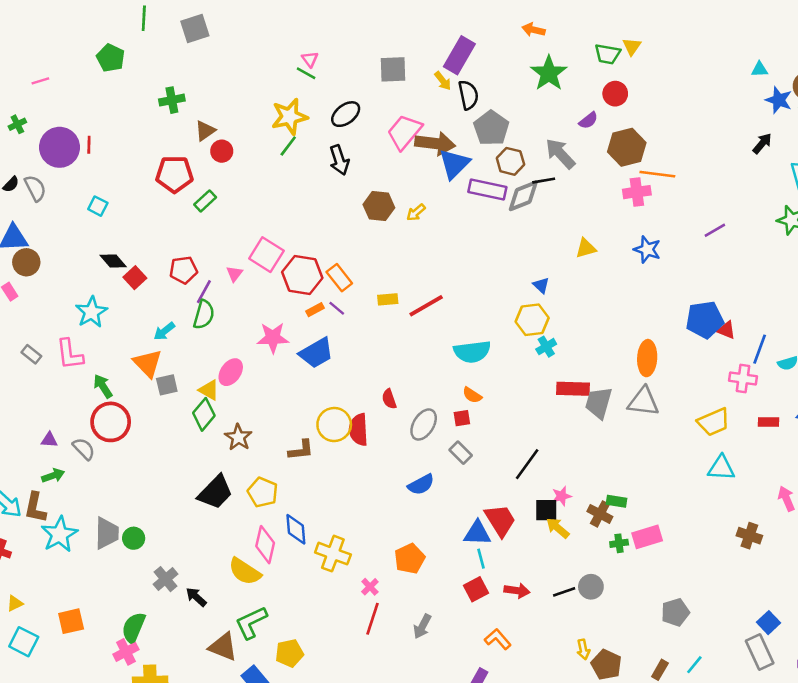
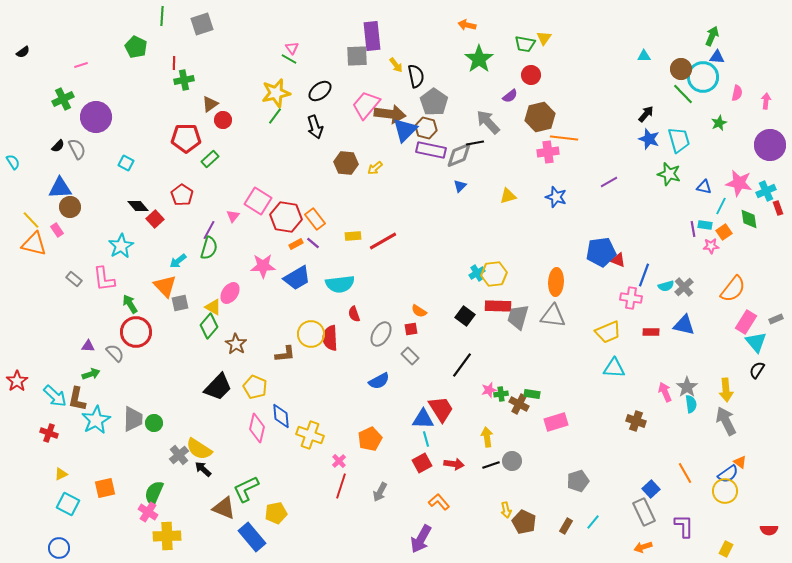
purple rectangle: (459, 55) -> (372, 36), moved, turned -36
blue star: (779, 100) -> (649, 139), moved
green cross: (17, 124) -> (63, 99), size x1.5
red line: (89, 145) -> (174, 63), moved
brown hexagon: (510, 161) -> (426, 128), moved
red pentagon: (183, 270) -> (182, 195), moved, turned -30
blue triangle: (541, 285) -> (460, 186), moved, turned 32
yellow hexagon: (532, 320) -> (494, 274), moved
cyan semicircle: (472, 352) -> (340, 284), moved
black square: (546, 510) -> (465, 316), moved, turned 36
yellow arrow: (558, 528) -> (487, 437), moved, turned 42
green cross: (619, 543) -> (501, 394), moved
yellow semicircle: (245, 571) -> (199, 449), moved
pink cross: (126, 652) -> (148, 512), turned -30

